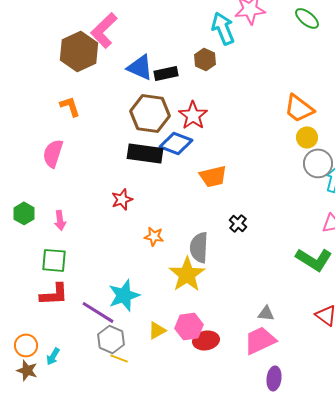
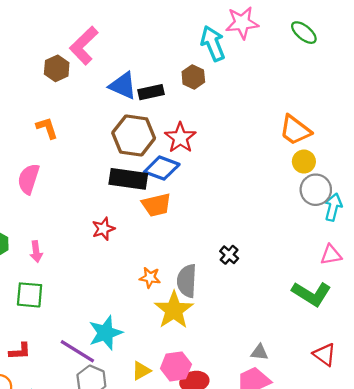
brown hexagon: (79, 51) -> (57, 68), size x0.6
orange trapezoid: (213, 176) -> (156, 205), moved
orange star: (154, 236) -> (150, 278), moved
red L-shape: (54, 294) -> (20, 351), moved, size x0.7

